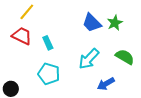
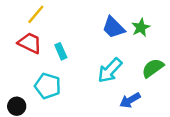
green semicircle: (125, 57) -> (153, 68), turned -66
cyan pentagon: (49, 74) -> (48, 86), moved

